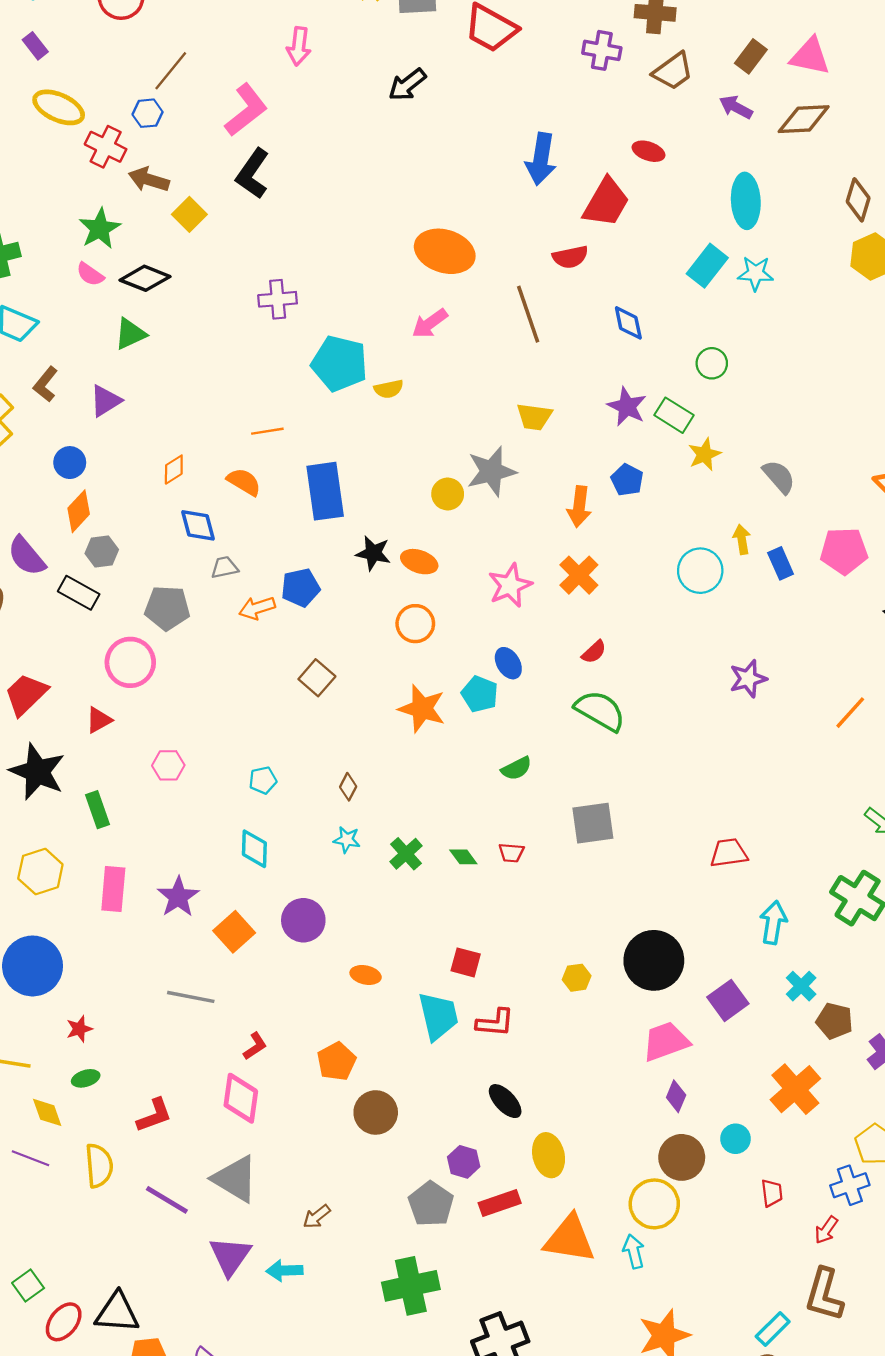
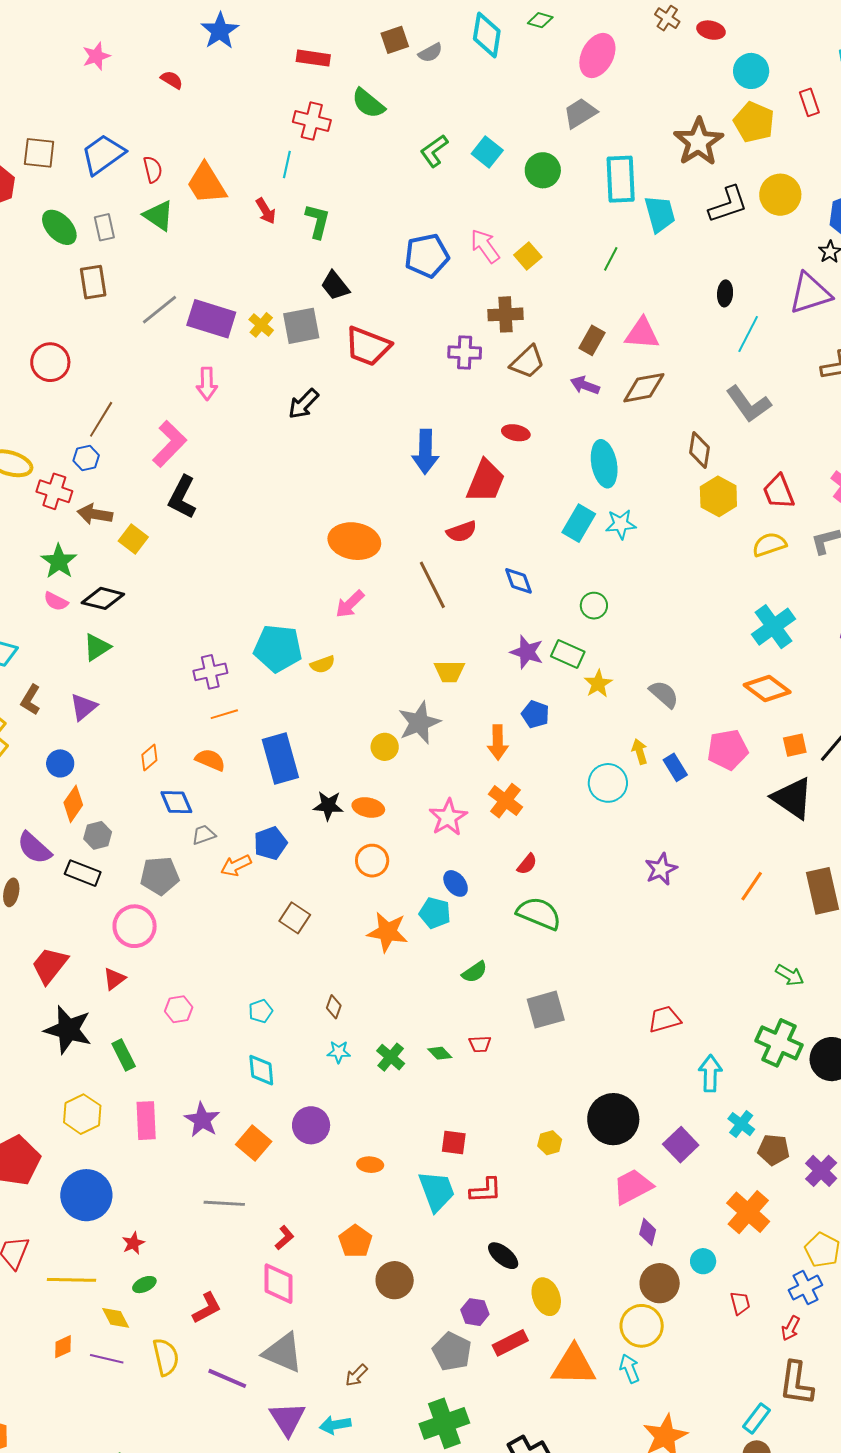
purple cross: (278, 299) -> (210, 672), moved

